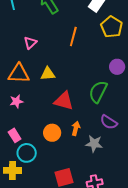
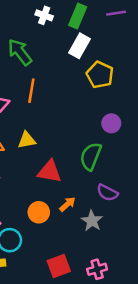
orange line: (73, 37) -> (31, 91), moved
orange arrow: (76, 128) -> (67, 204), turned 40
gray star: (94, 144) -> (92, 221), turned 30

